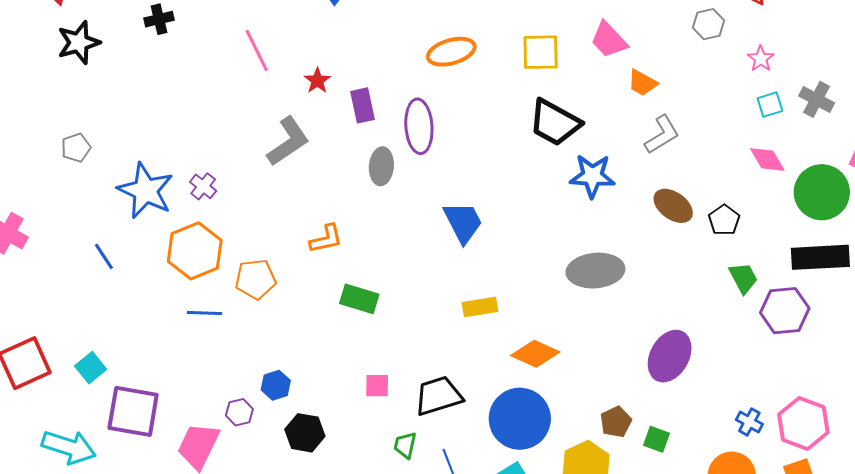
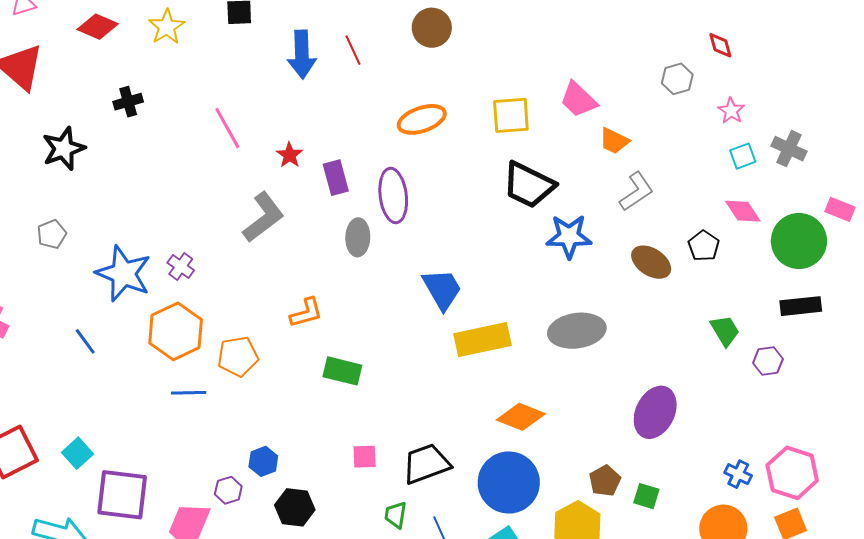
black star: (79, 43) -> (64, 149), moved
black pentagon: (724, 220) -> (704, 246), moved
black rectangle: (820, 257) -> (801, 306), size x0.7
yellow rectangle: (480, 307) -> (482, 340), moved, size x1.6
purple hexagon: (785, 311) -> (768, 361), size x0.6

